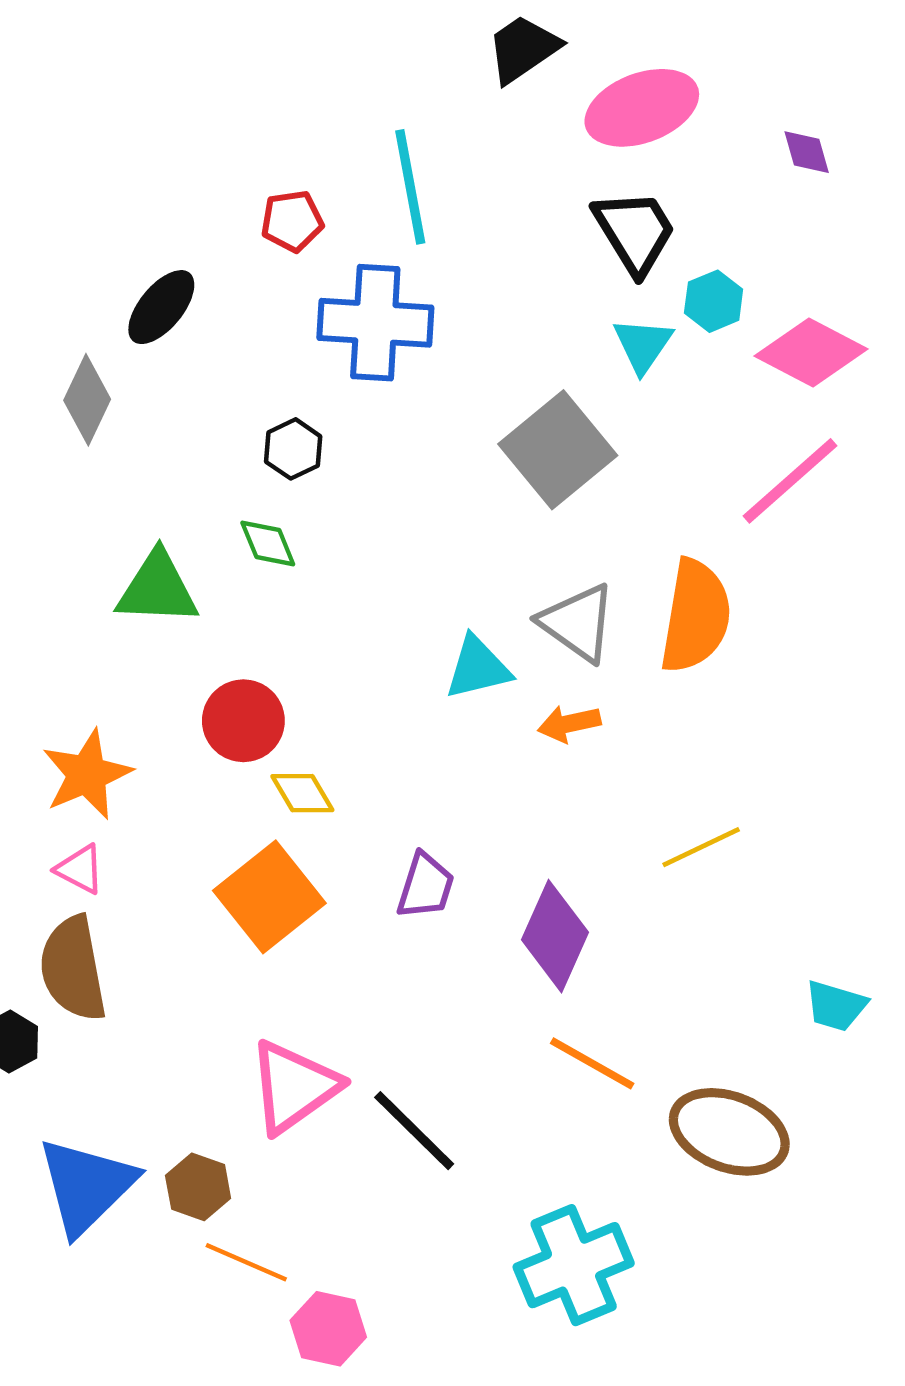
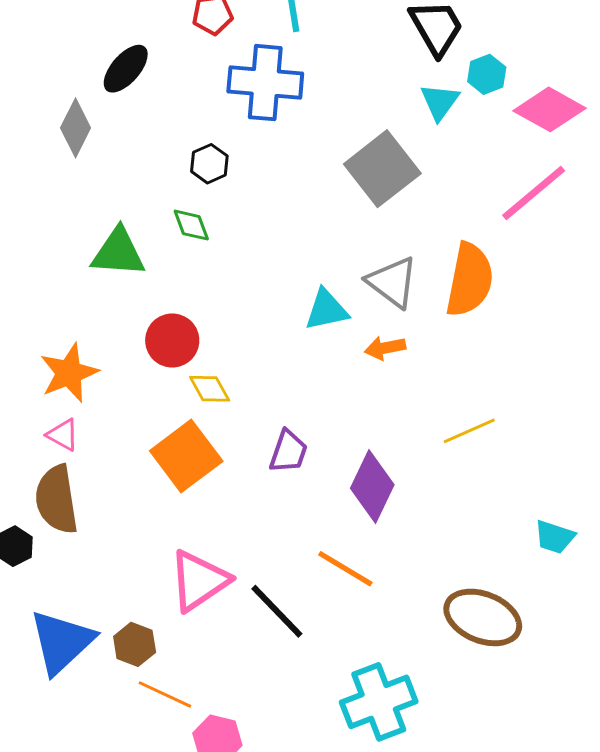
orange line: (592, 1063) -> (345, 569), moved

